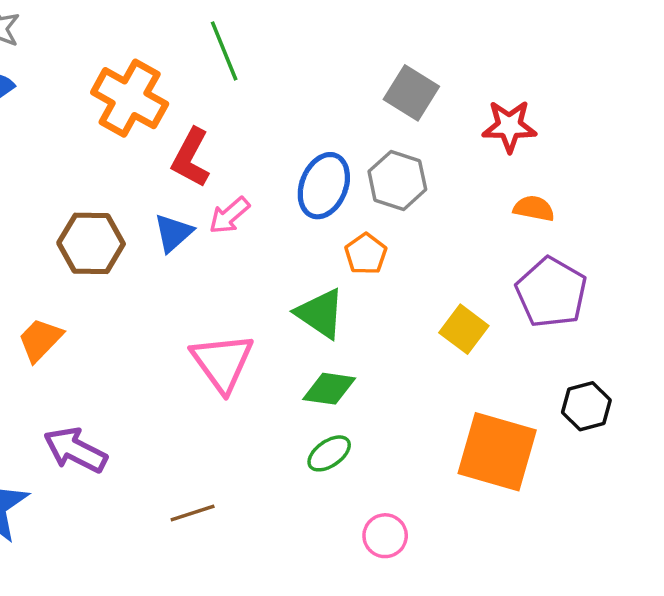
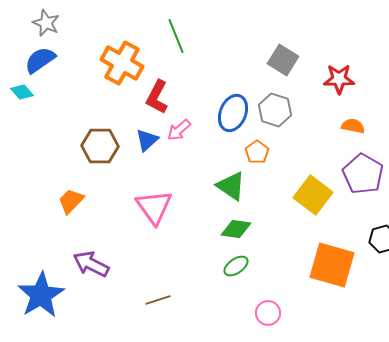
yellow square: (464, 329) -> (313, 195), size x1.4
pink triangle: (222, 362) -> (154, 207), moved

